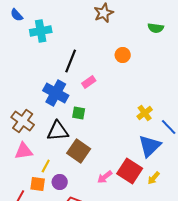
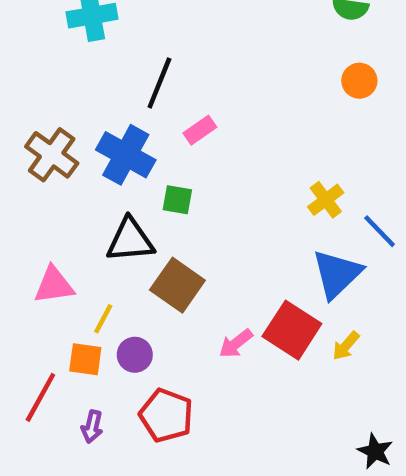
orange circle: (123, 55) -> (359, 81), moved
brown cross: (23, 121) -> (52, 155), moved

